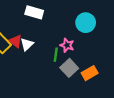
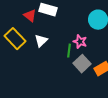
red triangle: (16, 41) -> (30, 16), moved

